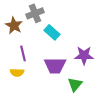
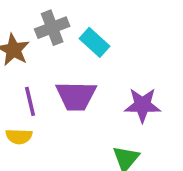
cyan rectangle: (52, 32) -> (95, 42), moved
purple trapezoid: (55, 65) -> (76, 96), moved

